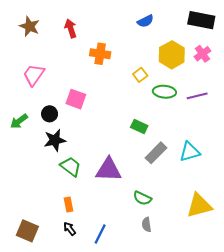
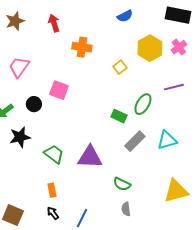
brown star: (30, 26) -> (15, 21), turned 30
green ellipse: (164, 92) -> (143, 104), moved, turned -65
black star: (55, 140) -> (20, 137), moved

